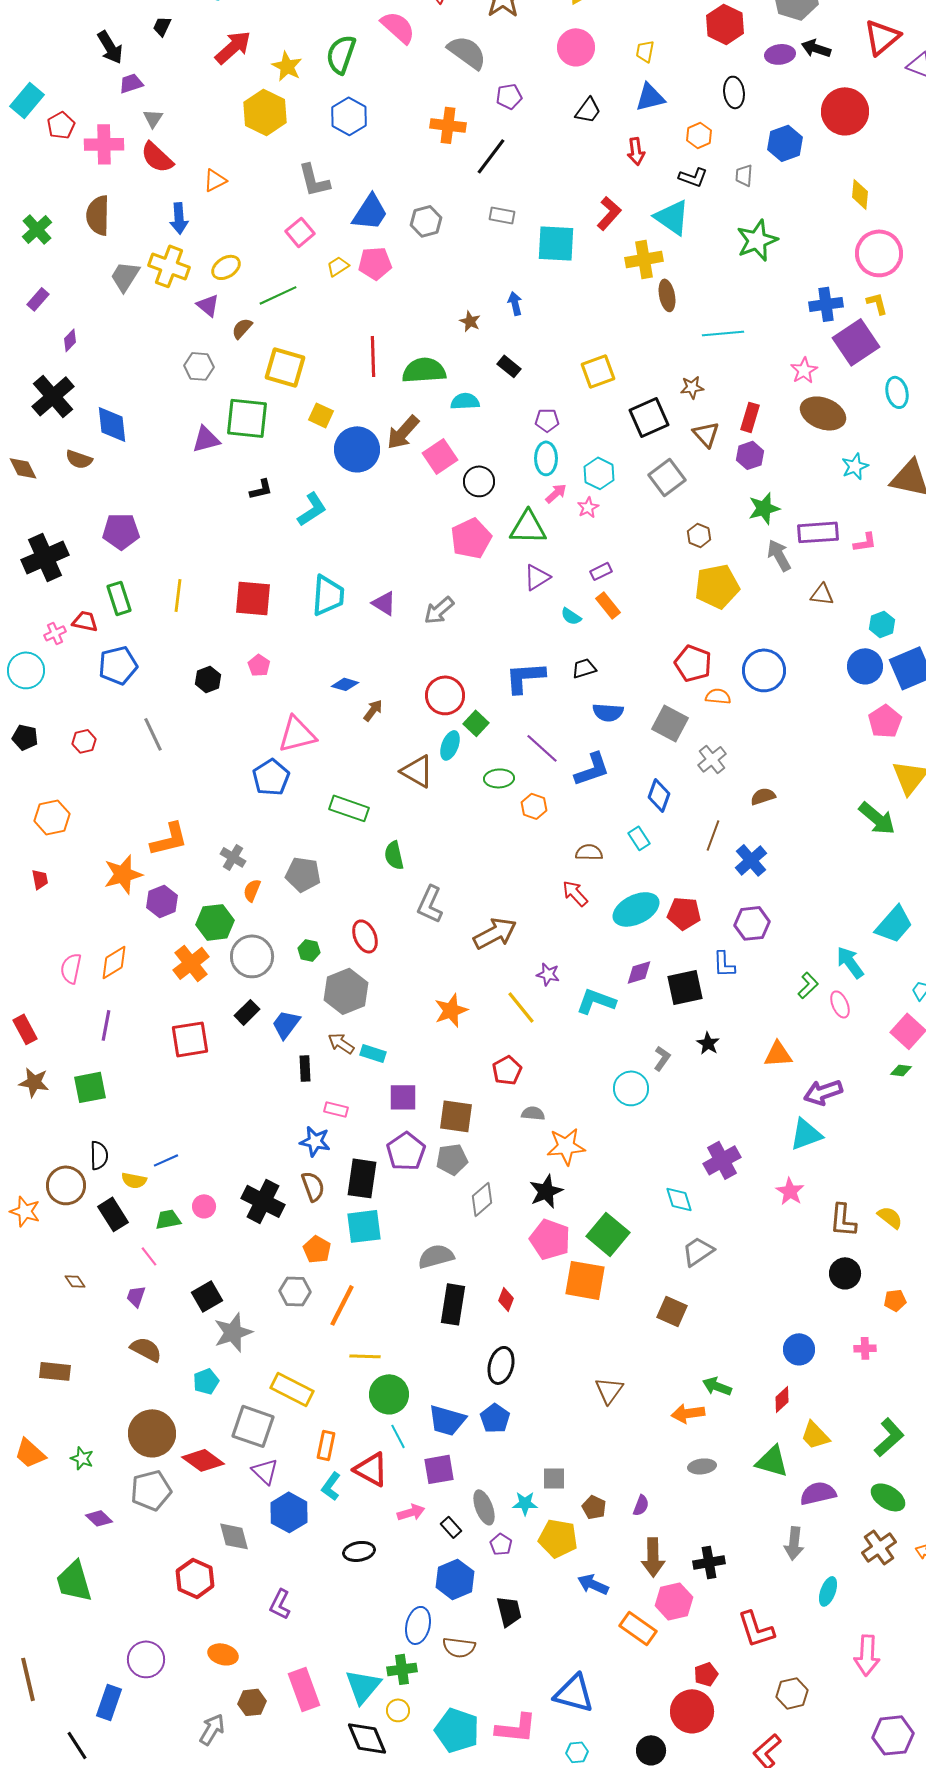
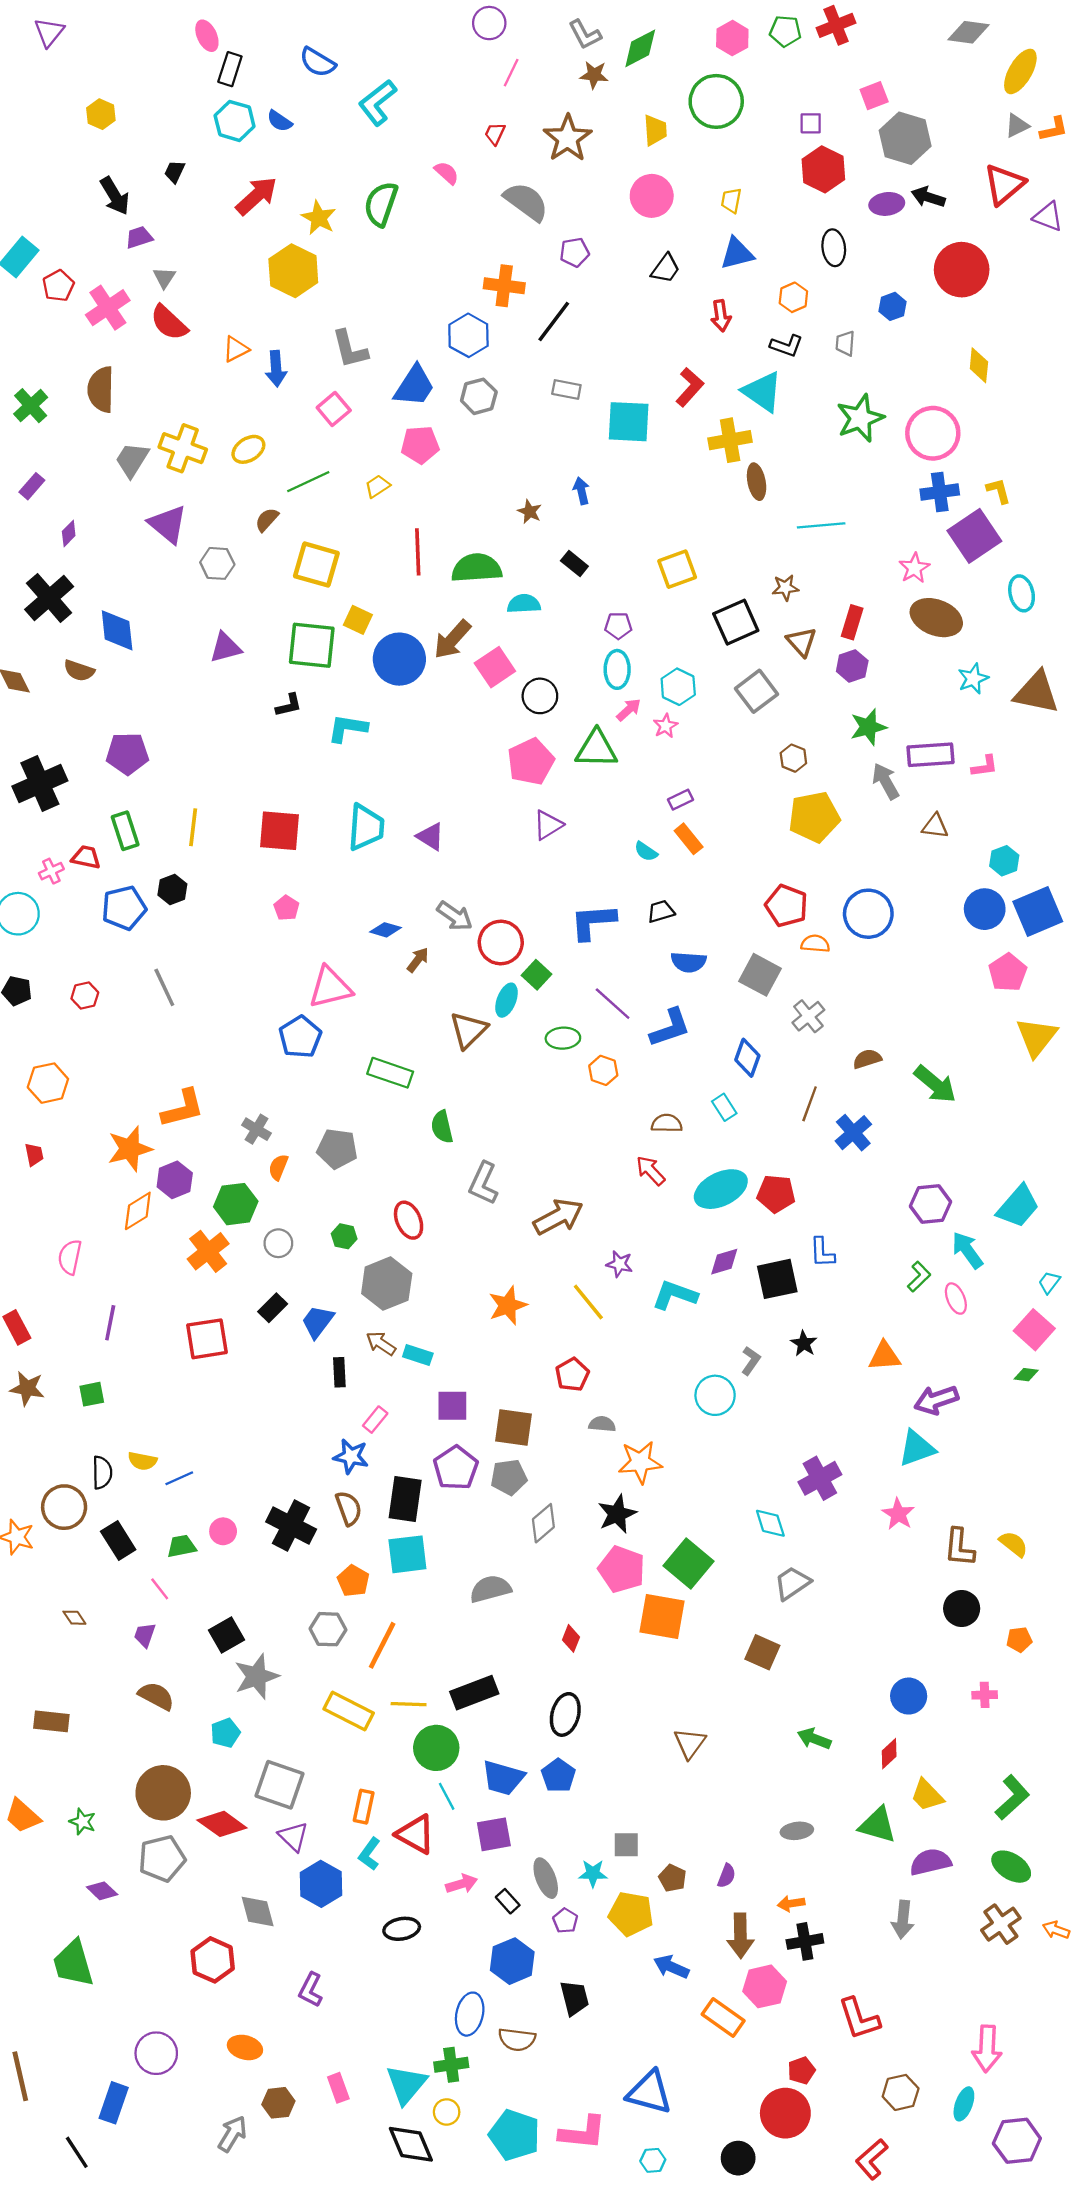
pink semicircle: (398, 27) -> (447, 173), size x0.6
blue hexagon: (349, 116) -> (468, 335), moved
blue hexagon: (785, 143) -> (892, 306), size x0.7
pink cross: (104, 144) -> (108, 308), turned -33
blue arrow: (179, 218) -> (276, 369), moved
pink circle: (879, 253) -> (933, 433), moved
yellow trapezoid: (338, 266) -> (377, 486), moved
purple triangle: (208, 305) -> (168, 524), moved, size x1.5
green square: (247, 418) -> (312, 645), moved
cyan L-shape: (312, 509) -> (348, 728), turned -138
purple triangle: (537, 577) -> (548, 825), moved
gray arrow: (439, 610) -> (455, 916), moved, turned -104
black hexagon: (208, 679) -> (172, 890), moved
brown triangle: (417, 771) -> (468, 1030), turned 45
green arrow: (877, 818) -> (935, 1084), moved
purple hexagon: (752, 923) -> (931, 1204), moved
gray circle: (252, 956) -> (278, 1243), size x0.6
orange diamond: (114, 962) -> (138, 1211), moved
green square: (90, 1087) -> (92, 1394), size x0.7
pink rectangle: (336, 1109) -> (375, 1420), turned -65
yellow semicircle: (134, 1180) -> (142, 1461), moved
black rectangle: (453, 1304) -> (474, 1693), moved, turned 60
yellow rectangle: (292, 1389) -> (349, 1711), moved
orange arrow: (688, 1413) -> (791, 1903), moved, size x0.7
cyan ellipse: (828, 1591) -> (964, 2104), moved
pink rectangle: (304, 1689) -> (338, 2088), size x0.6

